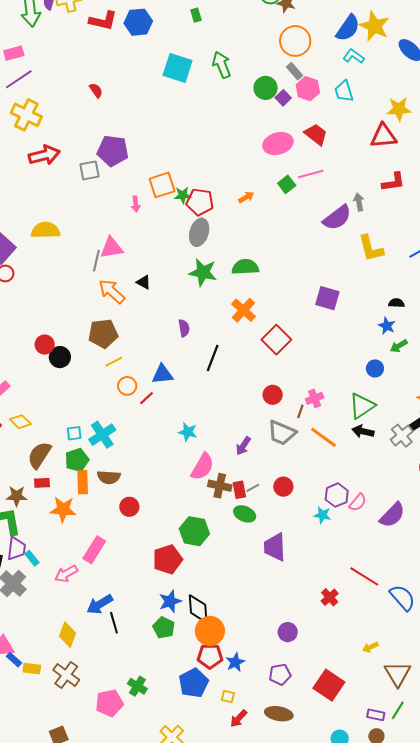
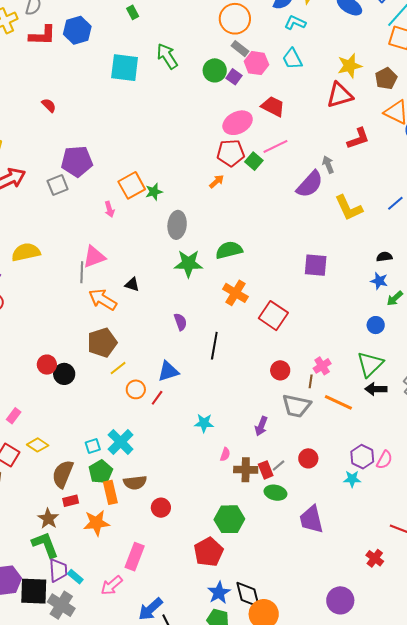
red pentagon: (200, 202) -> (231, 153), moved
pink semicircle: (202, 467) -> (225, 454), size x0.5
brown star: (17, 496) -> (48, 519), turned -30
purple circle: (288, 632) -> (340, 600), size x1.4

